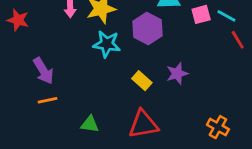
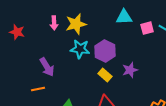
purple hexagon: (148, 28) -> (105, 51), moved
purple arrow: (43, 71) -> (47, 67), moved

